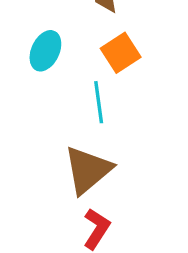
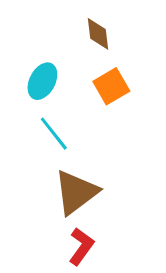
cyan line: (99, 102) -> (54, 134), moved, turned -33

